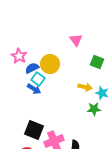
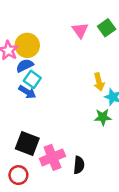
green square: (97, 62) -> (107, 28), moved, turned 32
yellow circle: (50, 64) -> (27, 45), moved
yellow arrow: (85, 87) -> (99, 82), moved, turned 64

